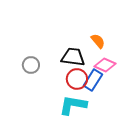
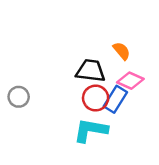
gray circle: (31, 65) -> (19, 97), moved

